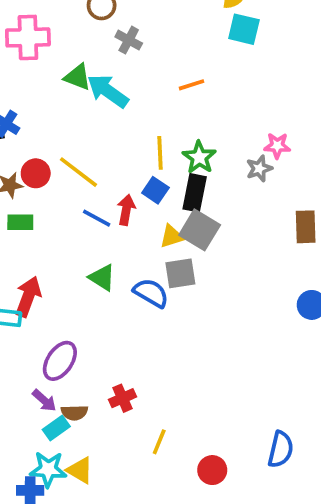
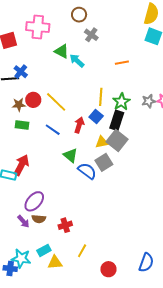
cyan arrow: (108, 91) -> (77, 61), size x0.7
gray star: (259, 169) -> (149, 101), moved
blue line: (97, 218) -> (53, 130), moved
gray square: (180, 273) -> (104, 162), turned -30
green triangle: (102, 278) -> (70, 155), moved
brown semicircle: (74, 413) -> (39, 219), moved
cyan rectangle: (56, 428) -> (44, 250), moved
yellow triangle: (80, 470) -> (55, 262), moved, turned -42

